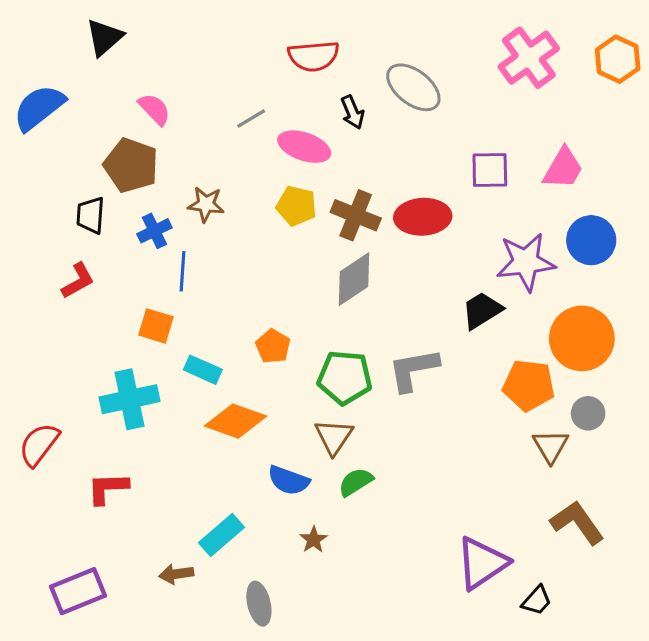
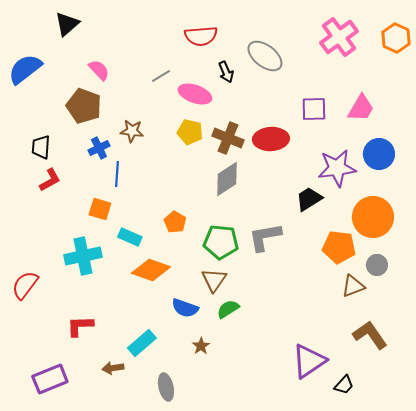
black trapezoid: (90, 215) -> (41, 147), moved
brown triangle: (551, 446) -> (353, 286), turned 40
red L-shape: (108, 488) -> (80, 326), moved

